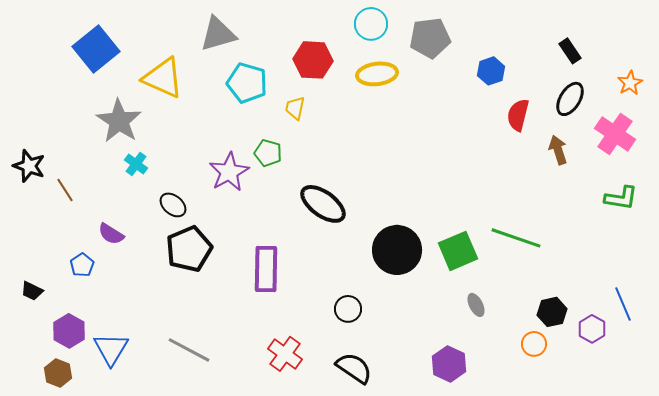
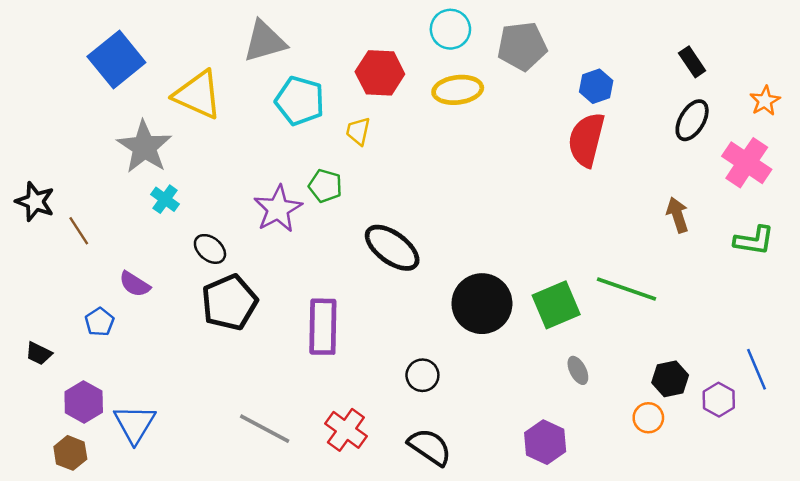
red semicircle: (518, 115) -> (586, 140), moved, size x1.4
brown arrow: (558, 150) -> (677, 215), moved
gray line: (189, 350) -> (265, 429), moved

